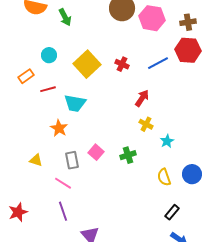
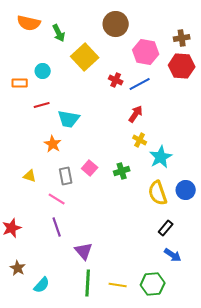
pink hexagon: (152, 18) -> (146, 52), moved
blue line: (158, 63) -> (140, 84), moved
yellow square: (87, 64) -> (85, 57), moved
orange rectangle: (26, 76) -> (20, 83), moved, turned 35
cyan star: (167, 141) -> (161, 157), size x1.6
yellow semicircle: (164, 177) -> (158, 193), size x1.4

